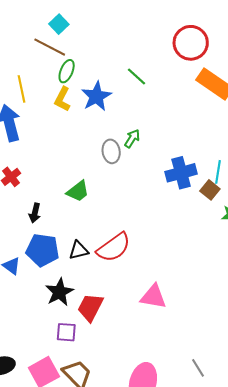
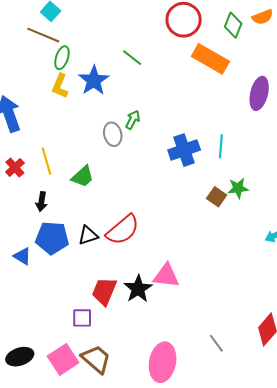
yellow line: (21, 89) -> (47, 161), moved
brown square: (210, 190) -> (217, 197), moved
black star: (59, 292) -> (138, 289), moved

